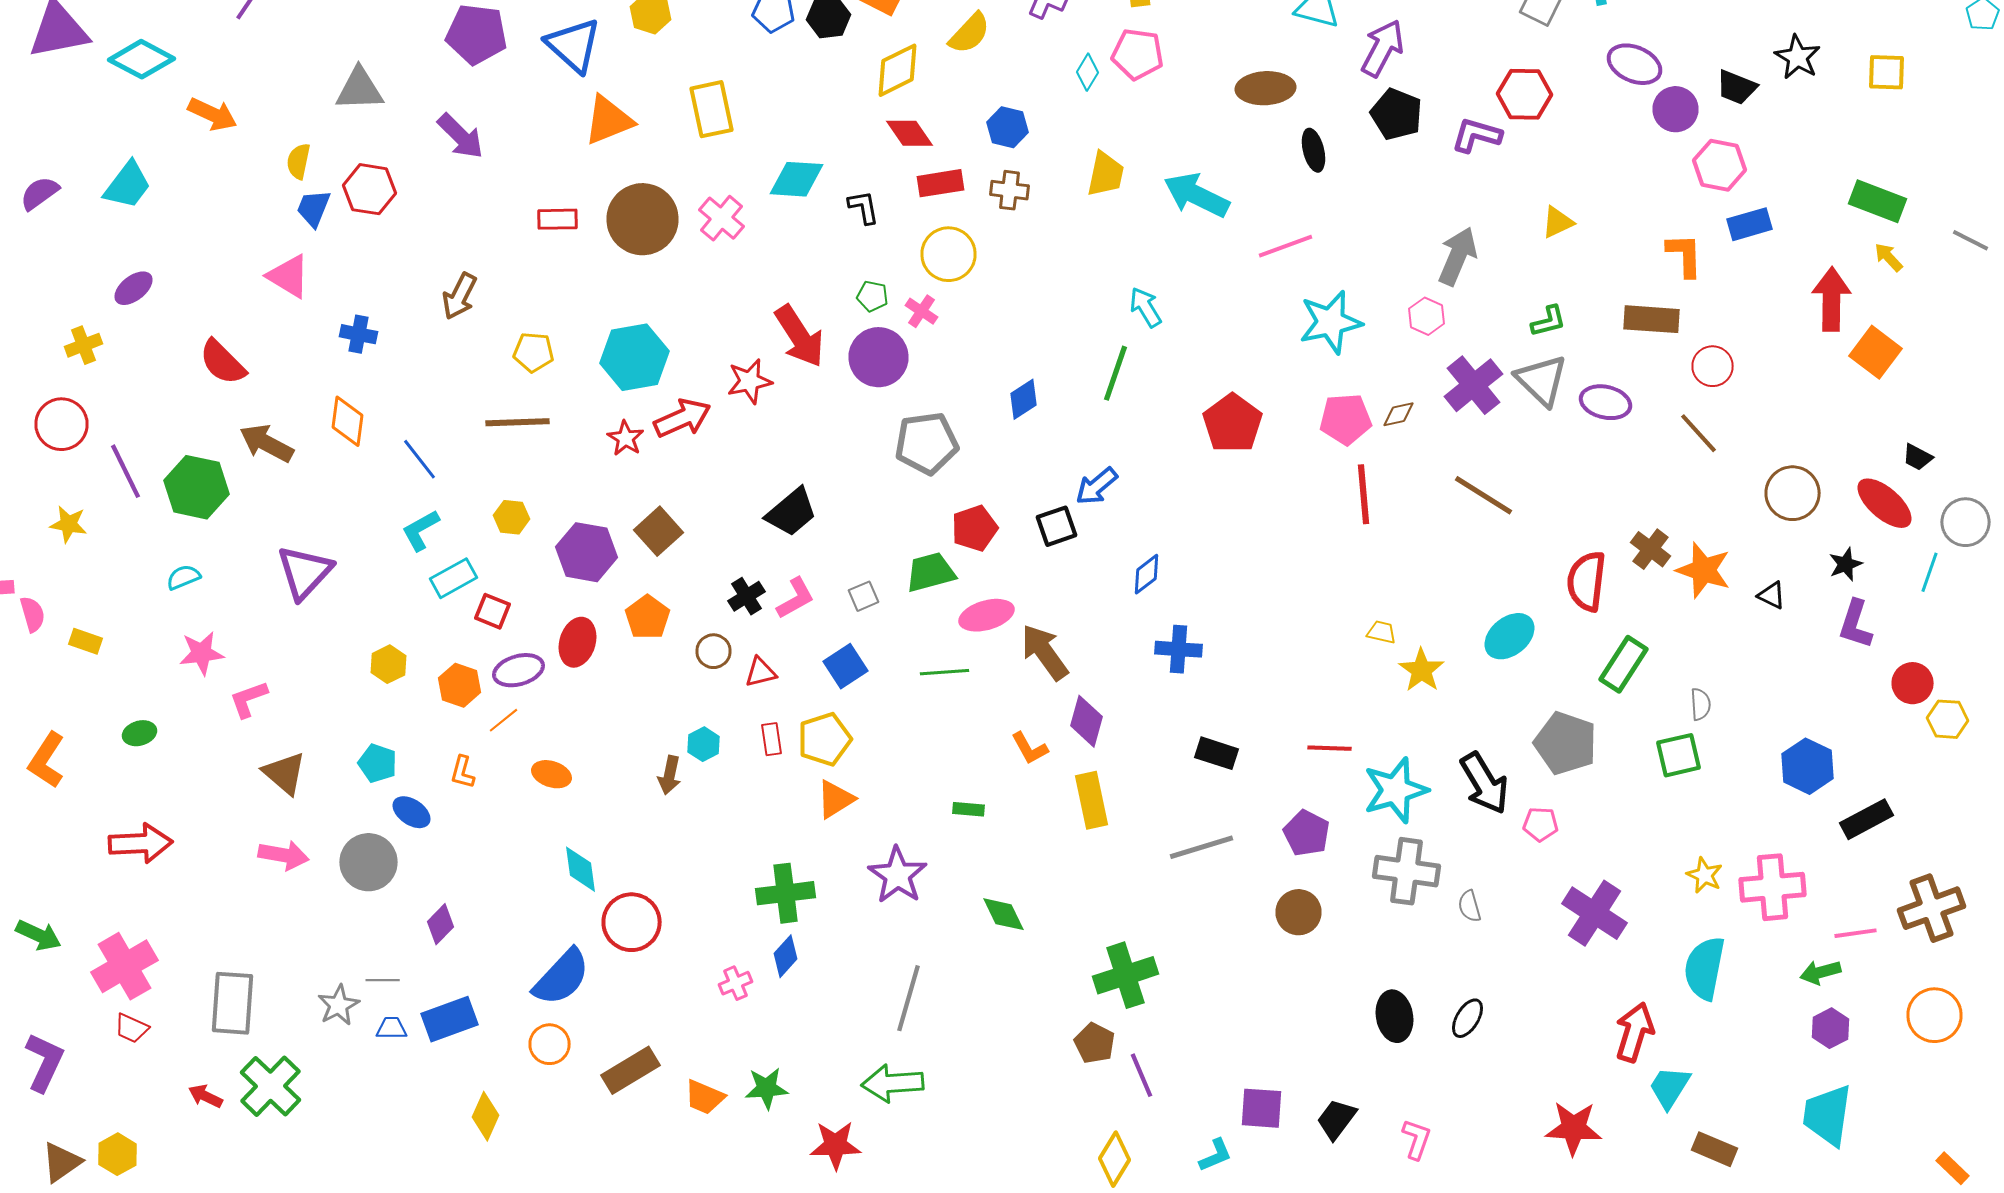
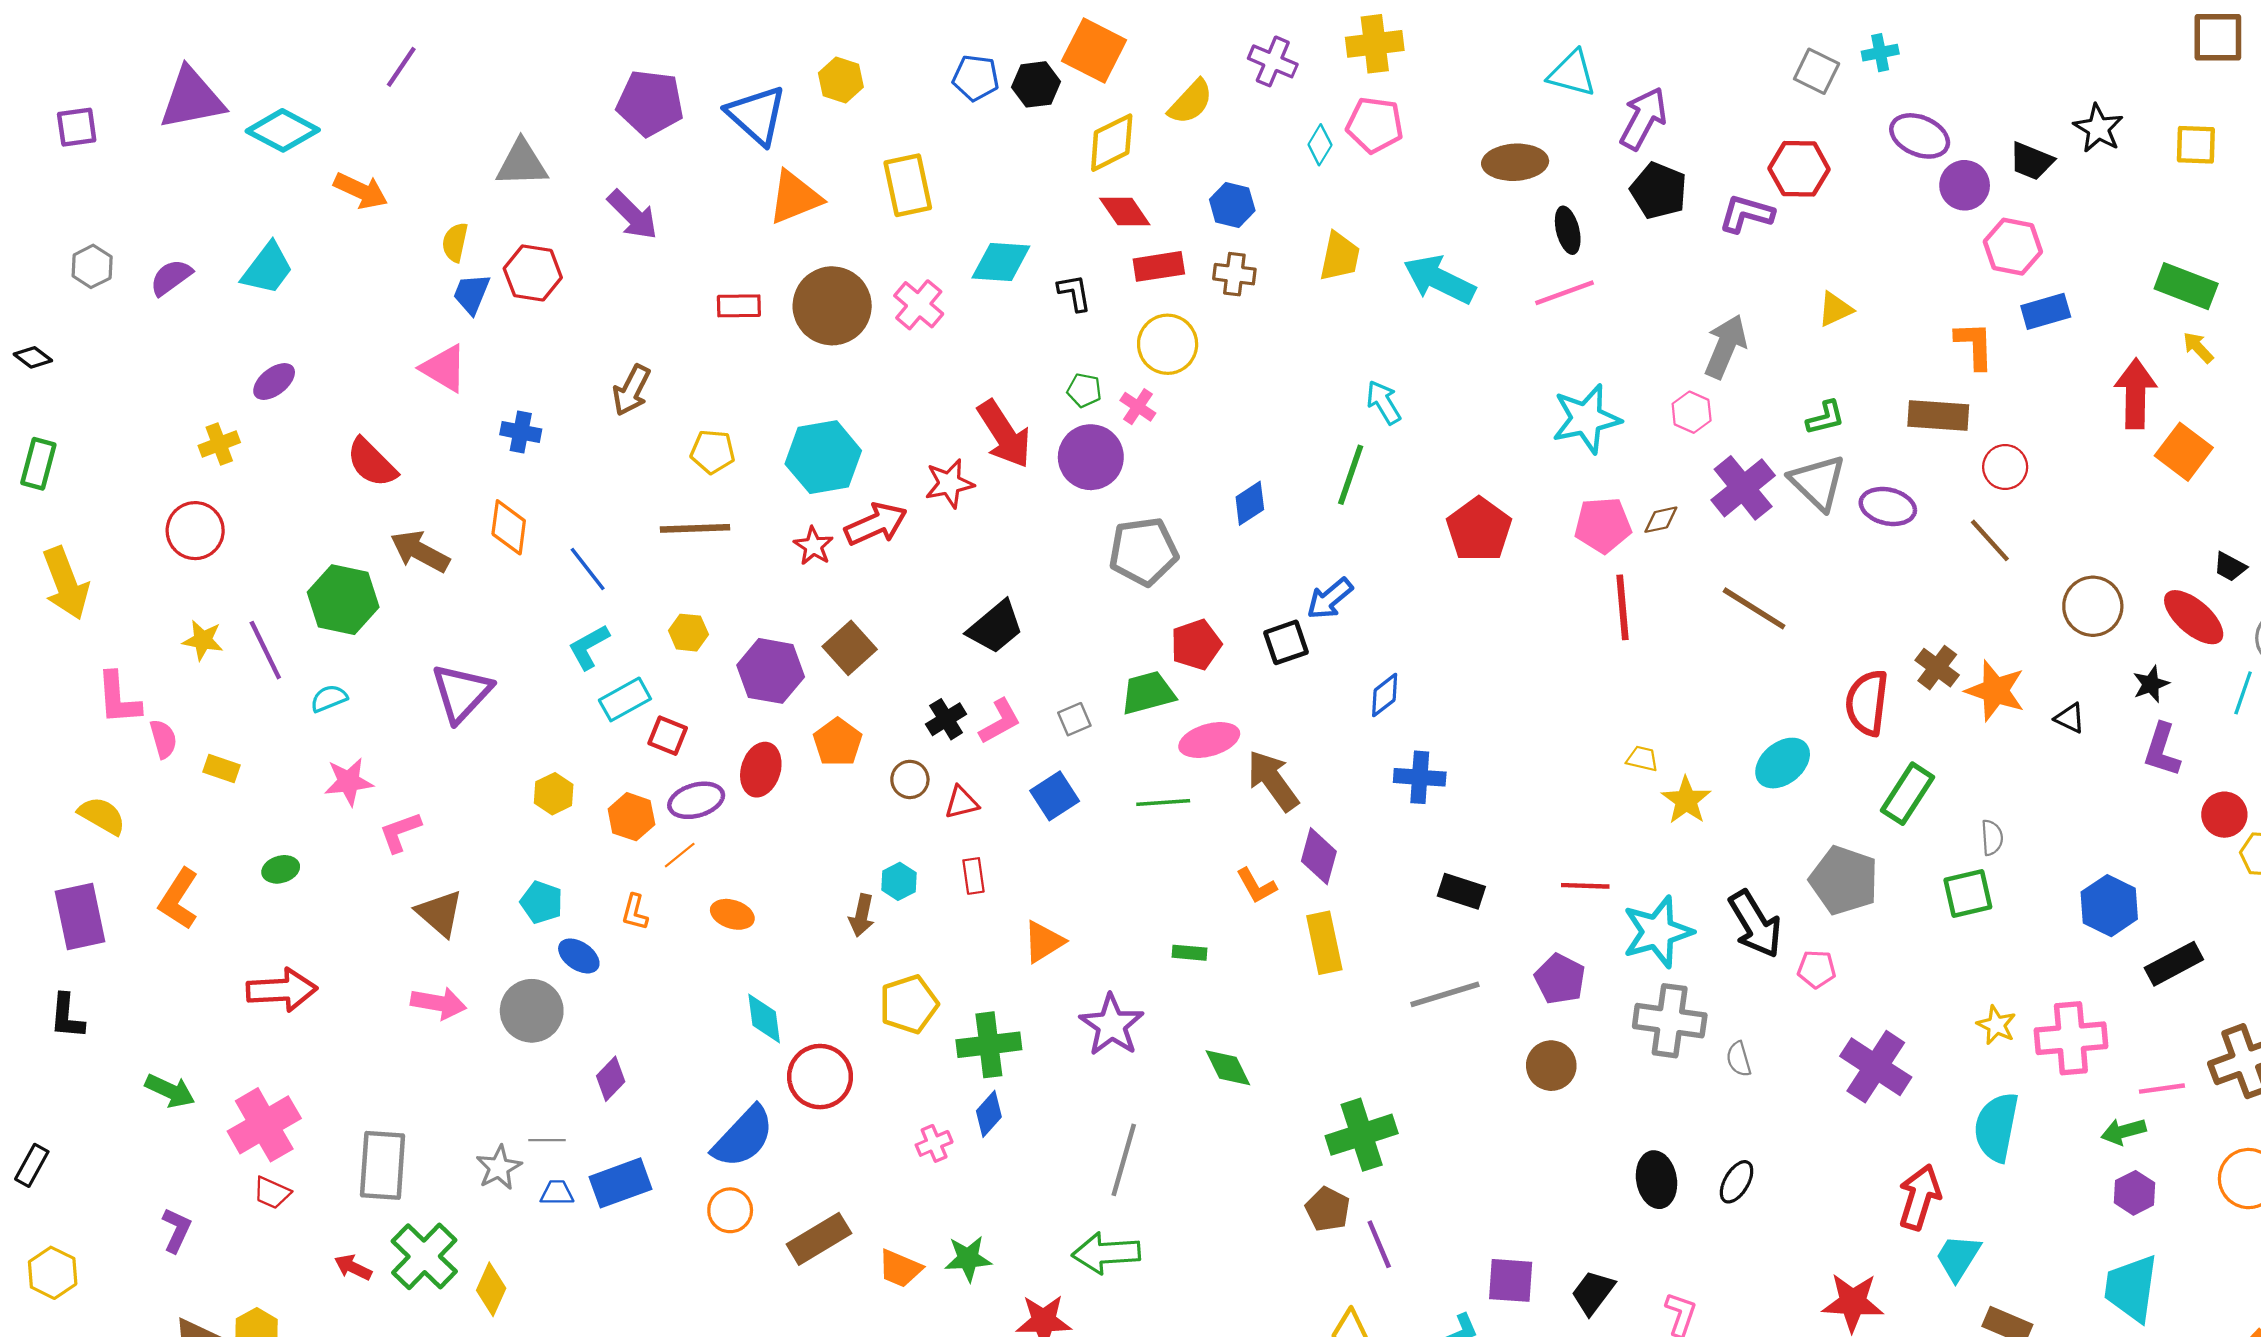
pink line: (1286, 246) -> (1564, 293), moved
purple line: (126, 471) -> (265, 650), moved
yellow pentagon: (824, 739) -> (909, 1004), moved
purple L-shape: (44, 1062) -> (176, 1230), size x0.7
yellow diamond: (486, 1116) -> (491, 1289), moved

